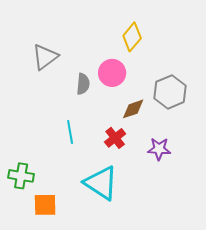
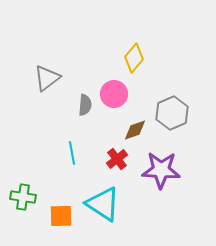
purple star: (159, 149) -> (161, 170), size x1.6
orange square: (45, 205) -> (61, 216), moved

